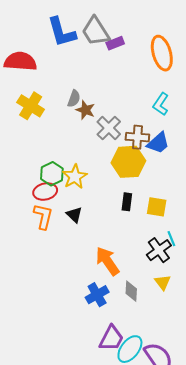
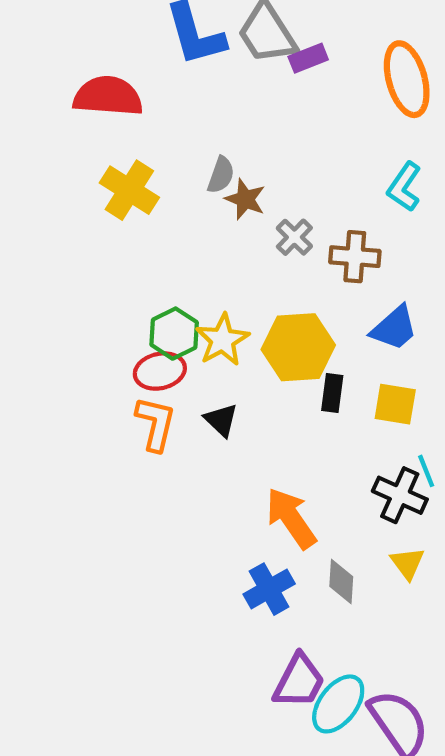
gray cross: (109, 128) -> (294, 237), size x0.7
blue trapezoid: (158, 143) -> (394, 328), moved
yellow hexagon: (128, 162) -> (298, 347), moved
black cross: (159, 250) -> (400, 495), turned -30

